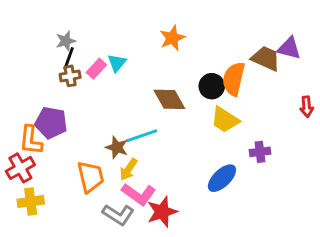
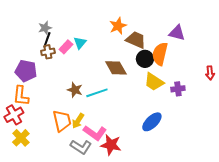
purple triangle: (289, 48) -> (177, 33), moved
brown trapezoid: (266, 58) -> (136, 40), moved
purple pentagon: (51, 123) -> (26, 71), moved
brown star: (117, 147) -> (75, 90), moved
purple cross: (260, 152) -> (178, 89), moved
yellow arrow: (129, 169) -> (78, 121), moved
yellow cross: (31, 202) -> (21, 138), turned -36
red star: (162, 212) -> (111, 145), turned 30

